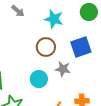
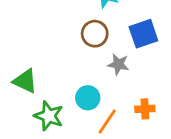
cyan circle: (39, 79) -> (88, 98), moved

